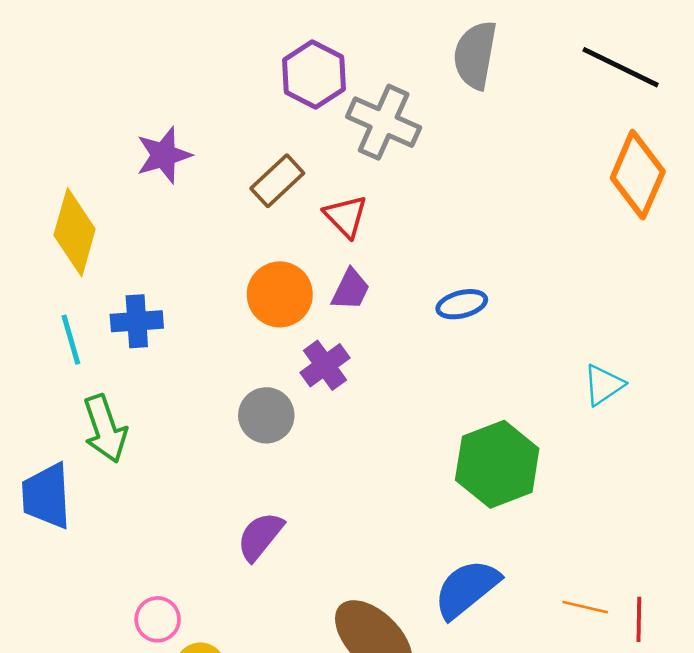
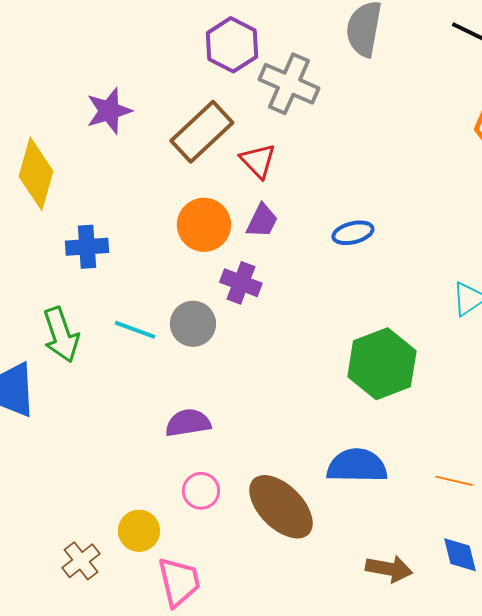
brown rectangle: (277, 181) -> (202, 132), size x1.4
cyan line: (71, 340) -> (135, 330), moved, turned -54
purple cross: (325, 365) -> (241, 283), turned -33
purple semicircle: (260, 536) -> (188, 423), turned 42
blue semicircle: (467, 589) -> (357, 466), turned 40
pink circle: (158, 619) -> (201, 491), moved

